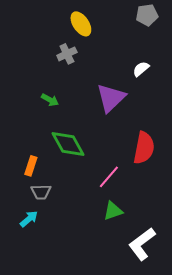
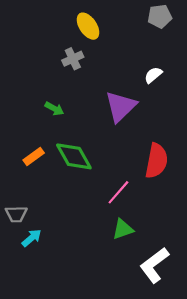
orange rectangle: (31, 166) -> (34, 156), moved, turned 36
gray trapezoid: (41, 192) -> (16, 214), moved

